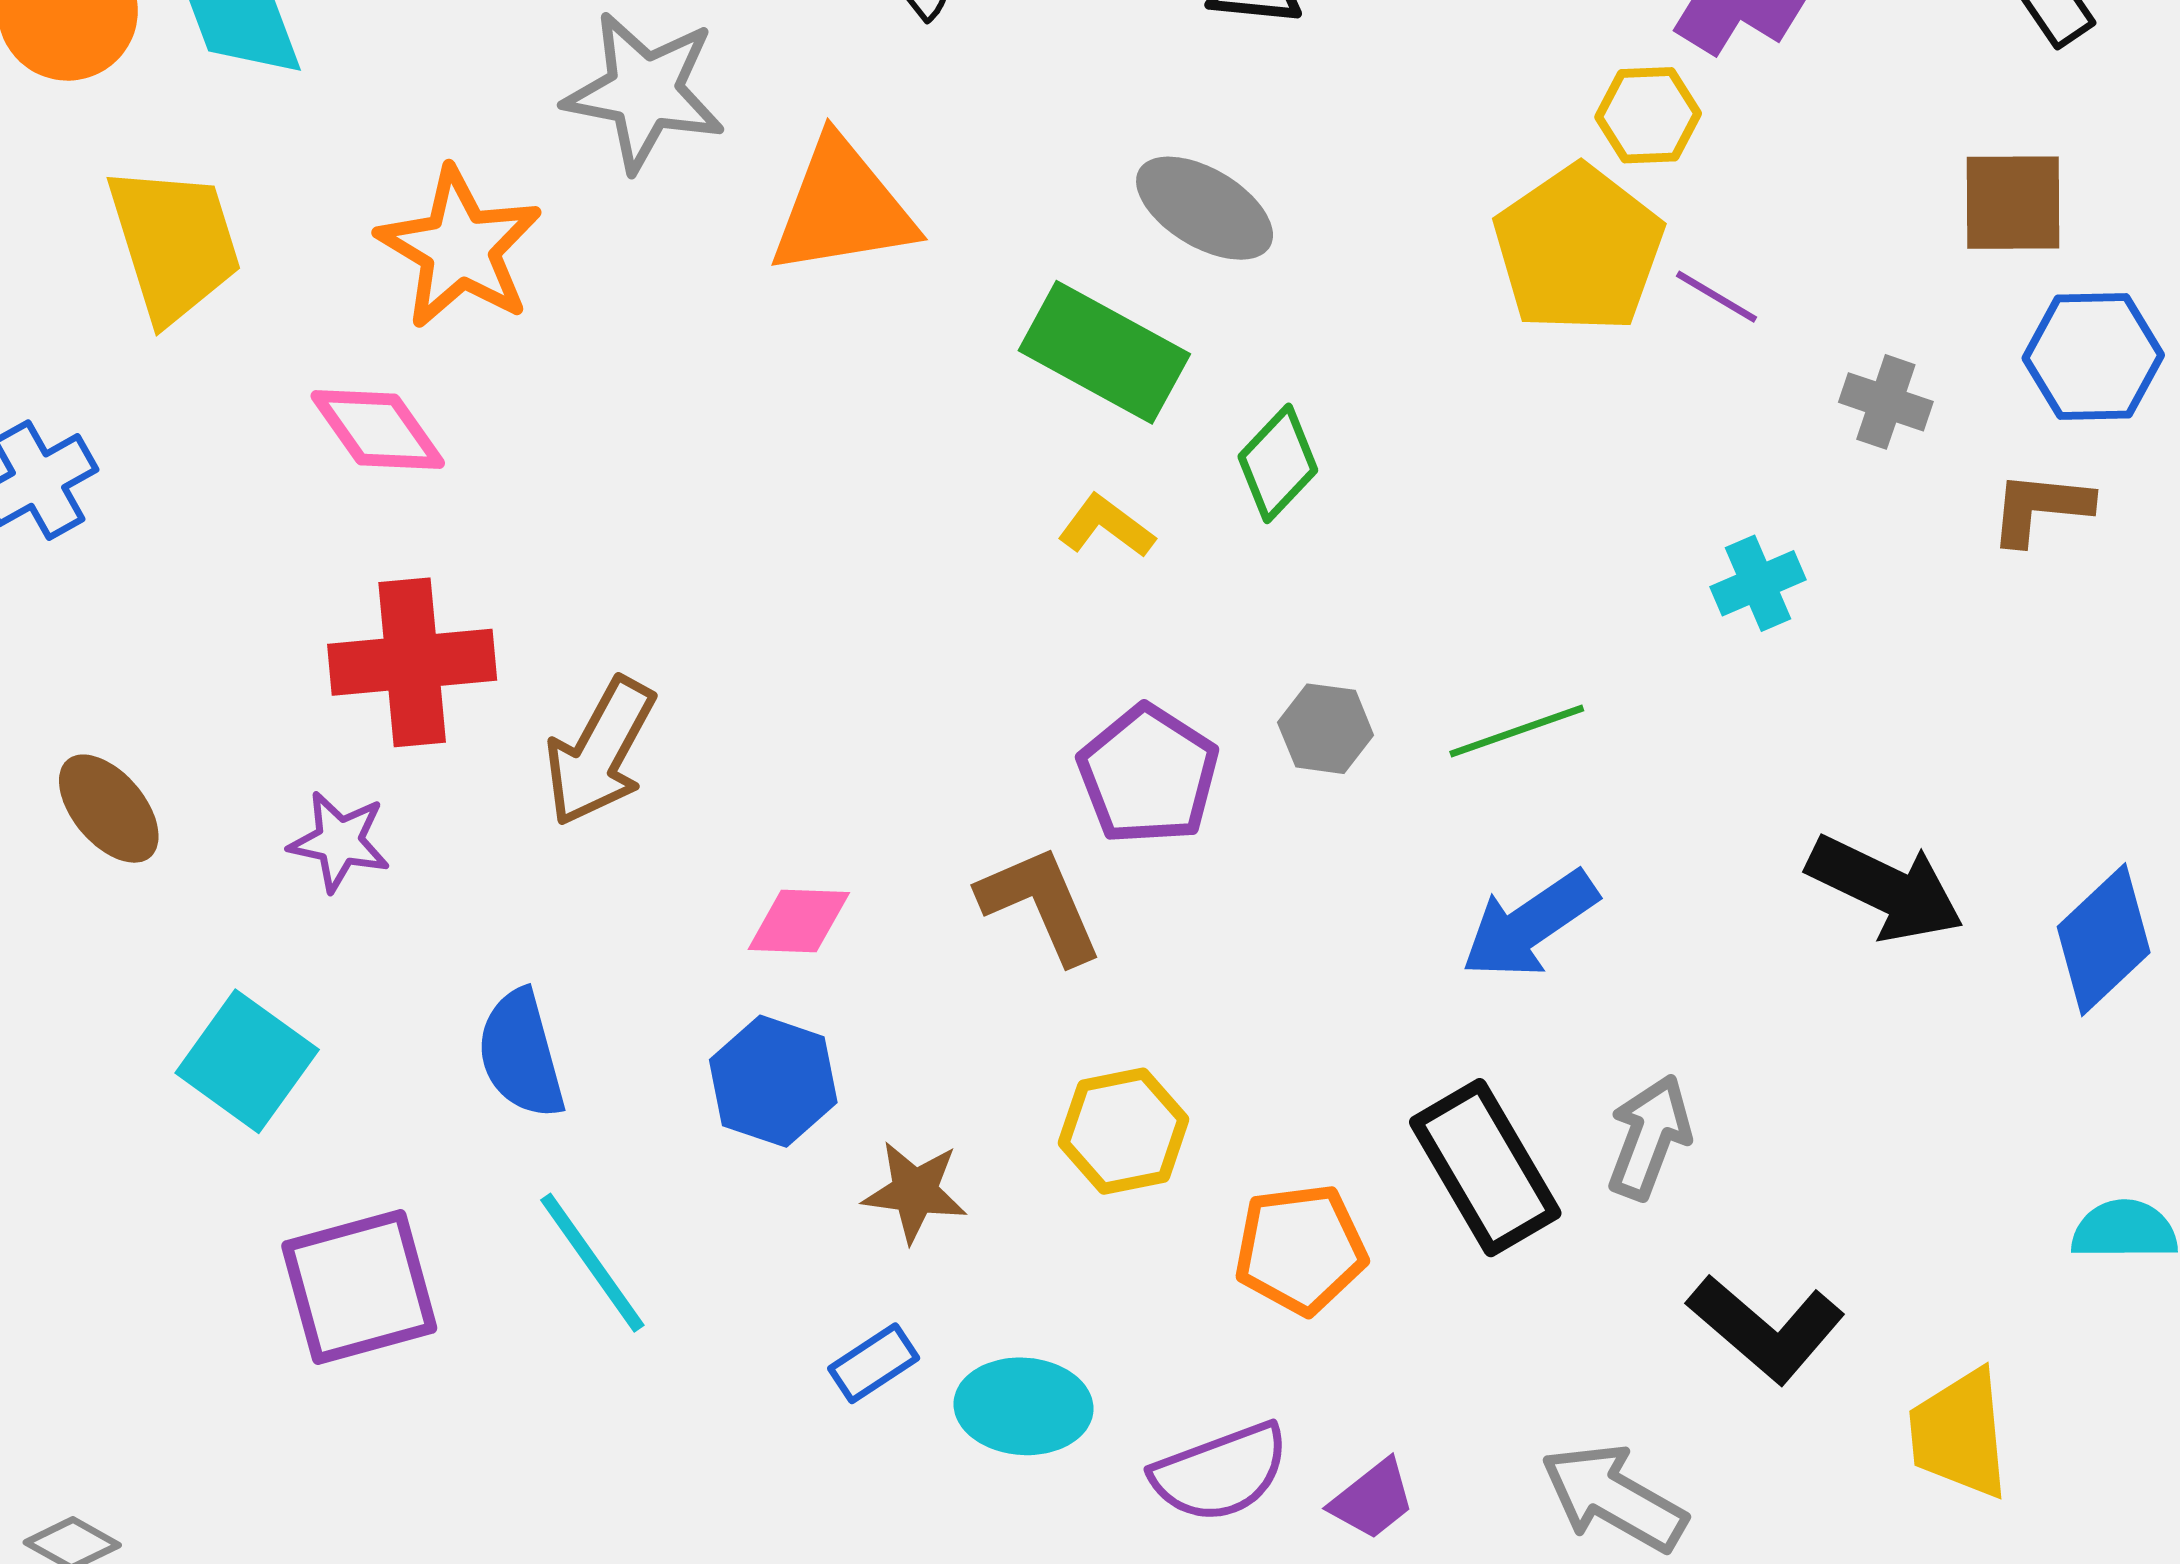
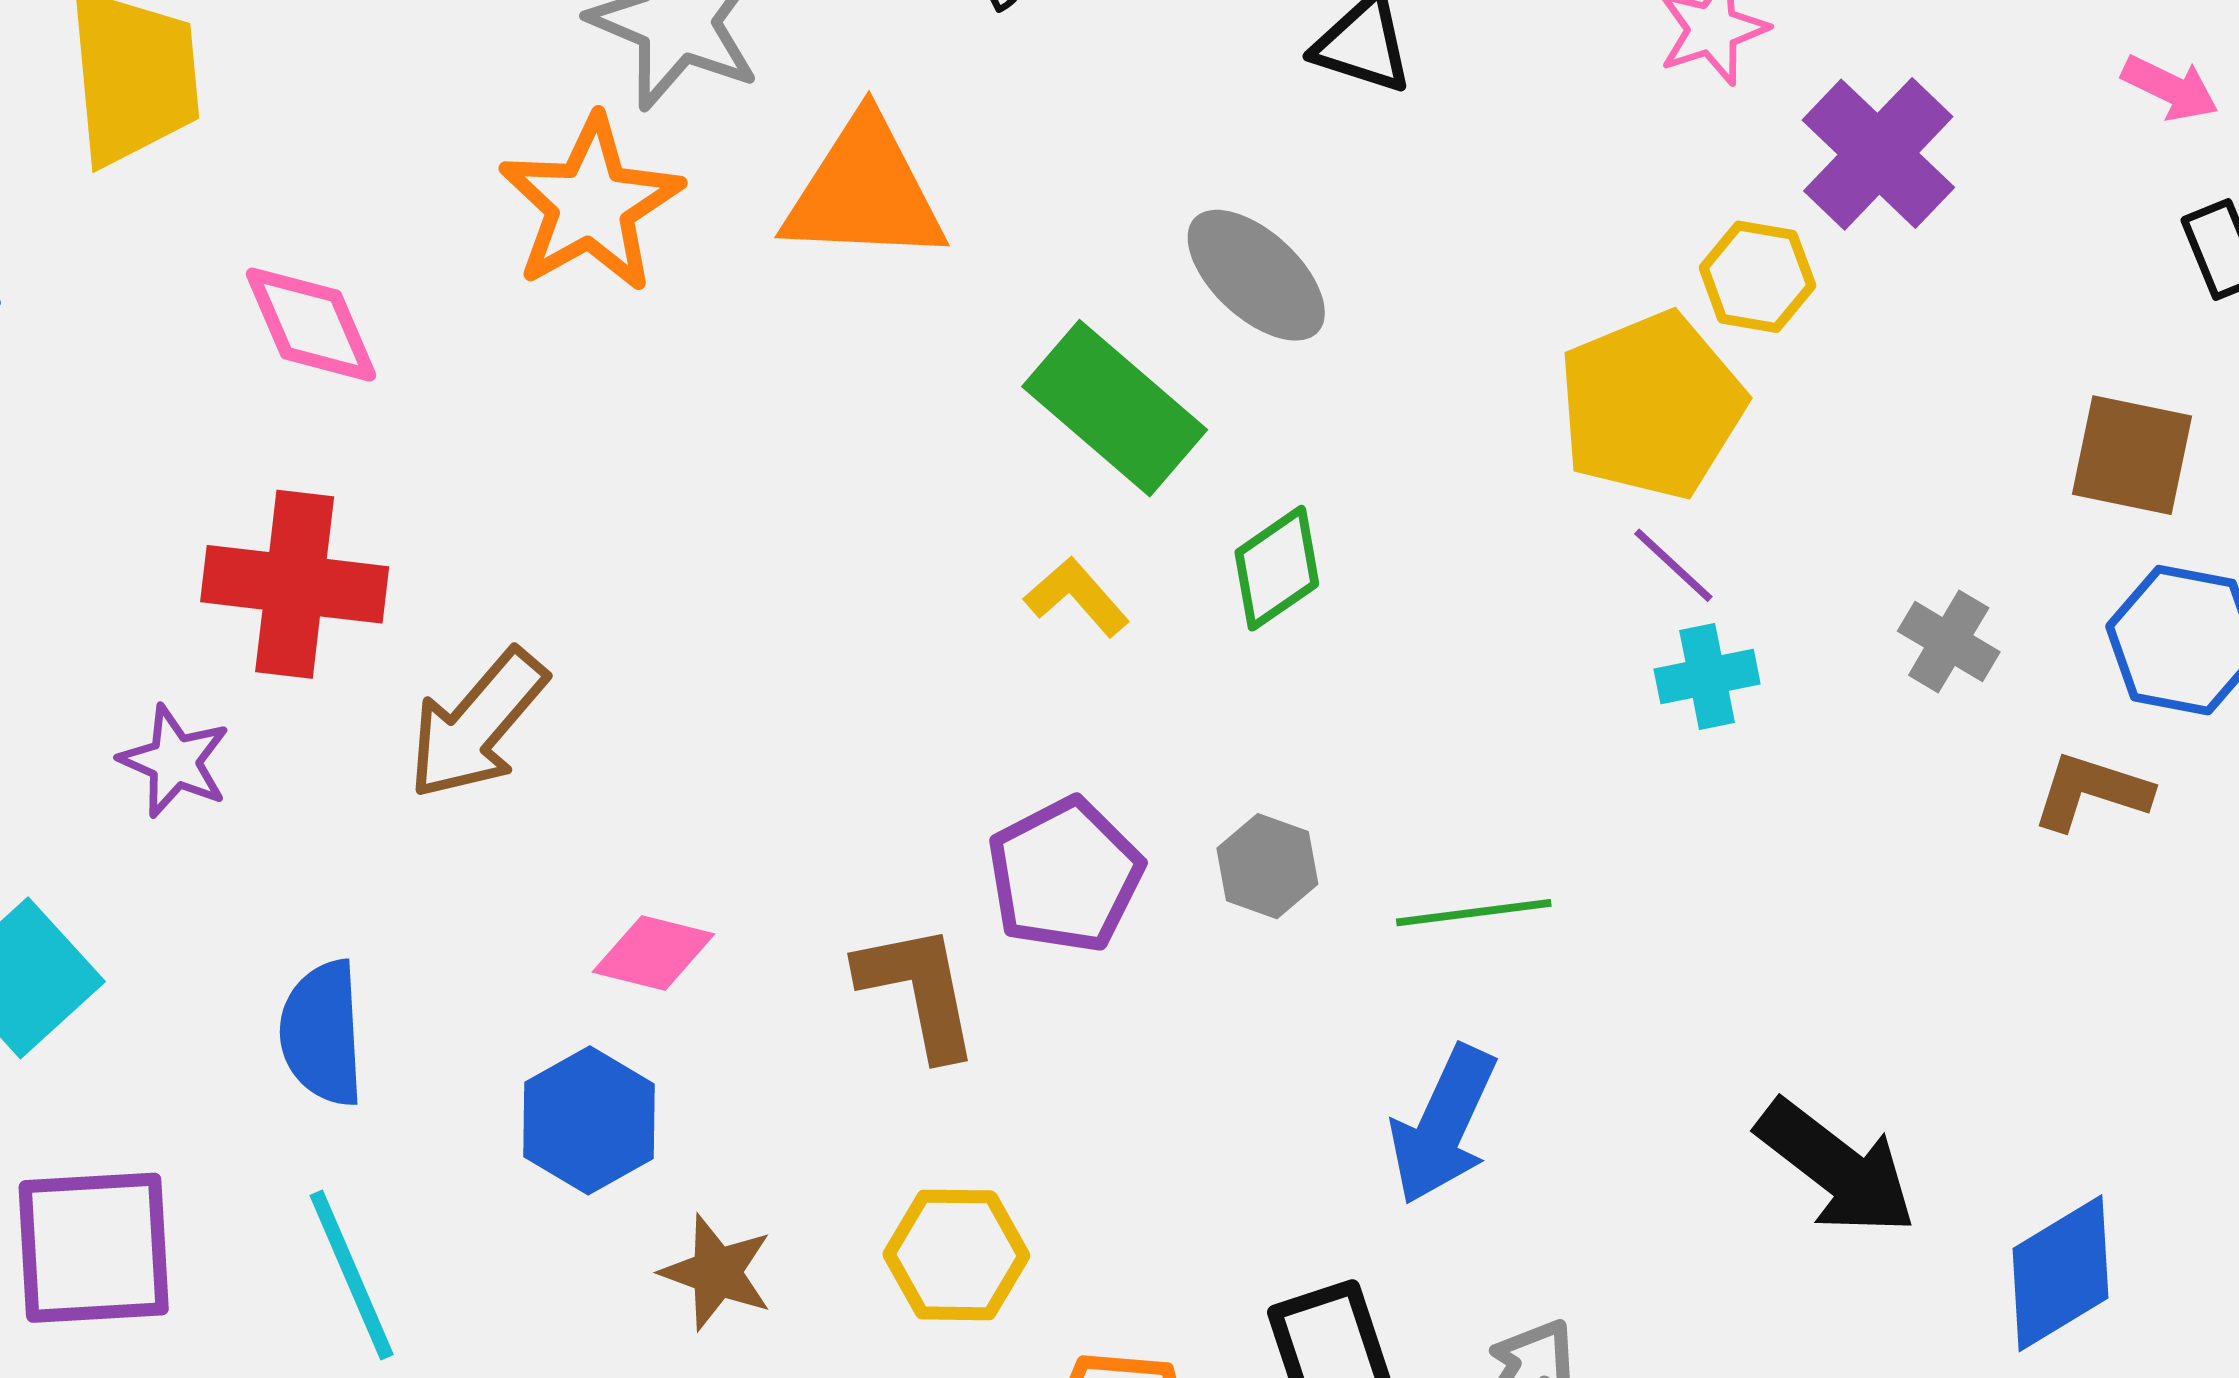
orange star: (460, 248) -> (591, 204), moved
purple line: (1717, 297) -> (1673, 565), moved
cyan cross: (1758, 583) -> (1707, 676), moved
blue arrow: (1530, 925) -> (1443, 1125), turned -43

